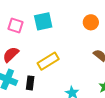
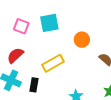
orange circle: (91, 22) -> (82, 40), moved

